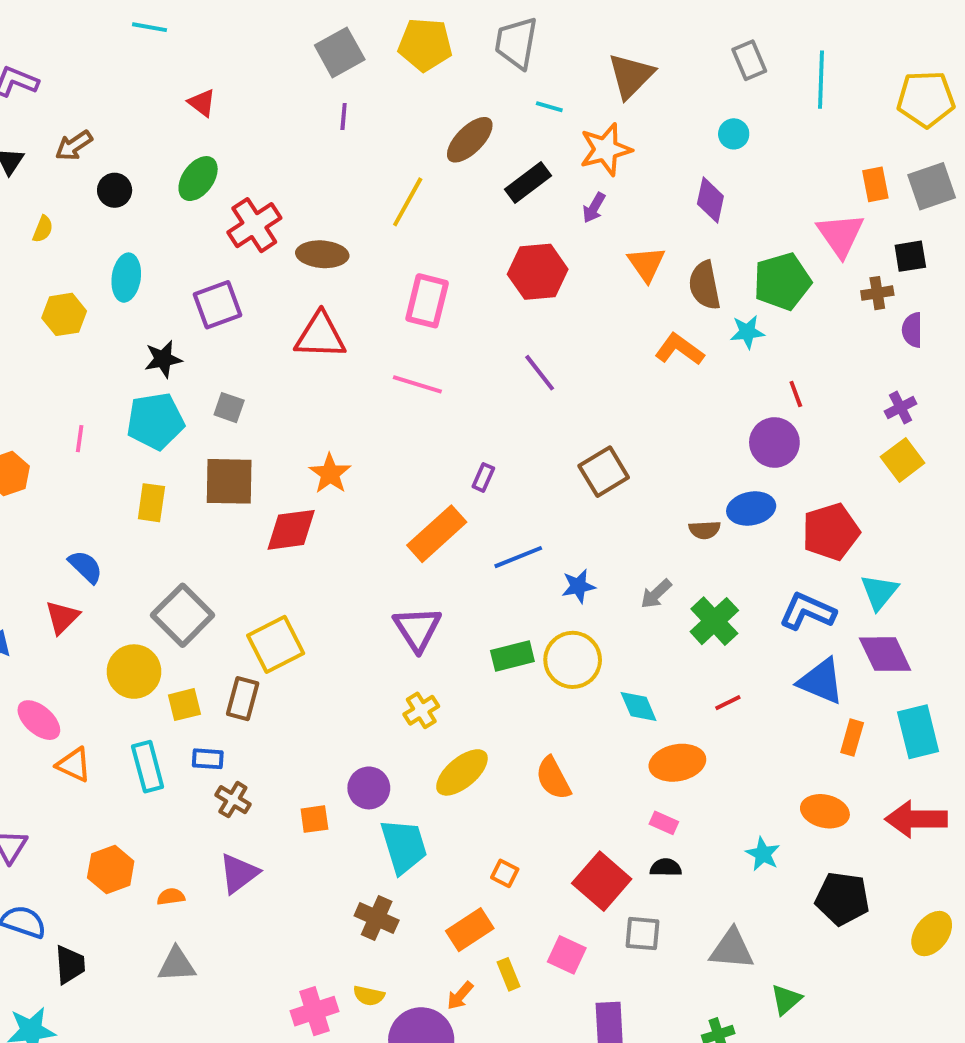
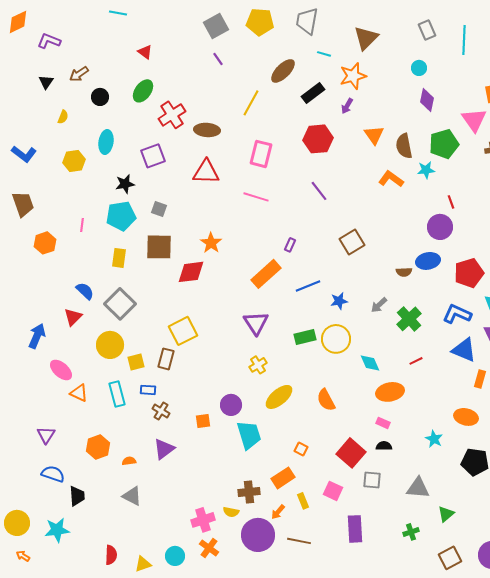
purple line: (344, 116) -> (218, 59), turned -40
purple diamond: (710, 200) -> (427, 100), moved
gray square: (183, 615) -> (120, 304), moved
brown cross: (377, 918) -> (249, 492), moved, turned -30
gray triangle: (177, 965) -> (132, 496), turned 30

